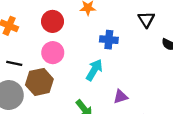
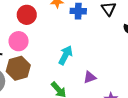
blue cross: (109, 40) -> (78, 11), moved
pink circle: (53, 53) -> (19, 41), moved

